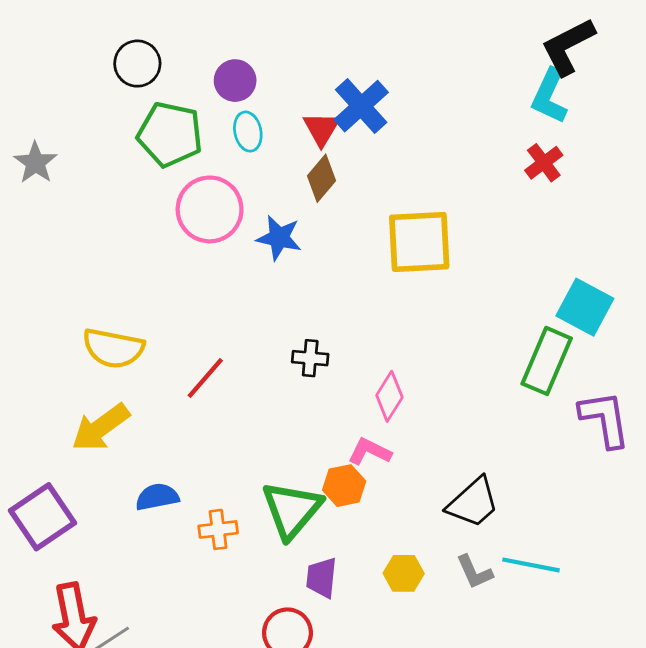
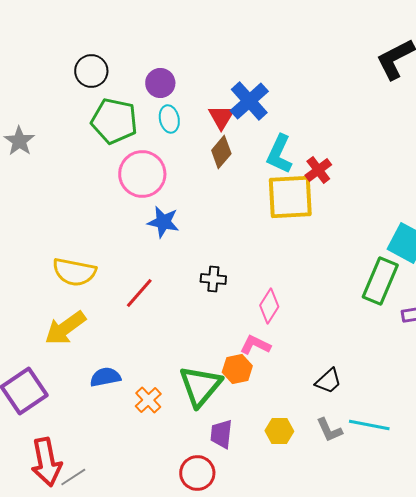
cyan L-shape: (549, 96) -> (279, 154), moved
red cross: (544, 163) -> (318, 170), moved
blue star: (279, 238) -> (163, 222), moved
black trapezoid: (473, 503) -> (328, 381), size x0.7
orange cross: (218, 529) -> (148, 400), turned -36

